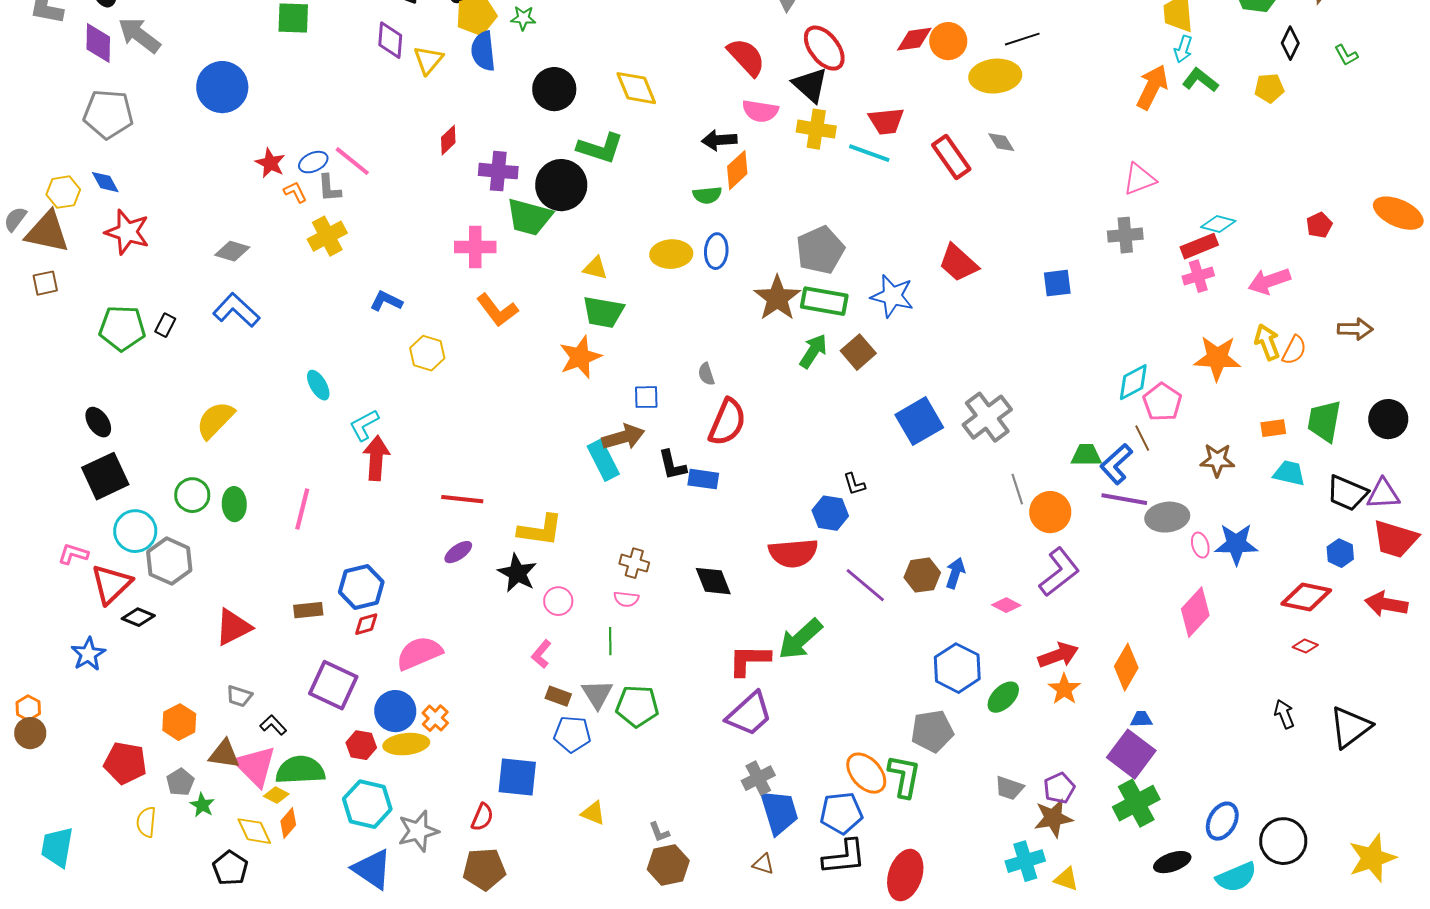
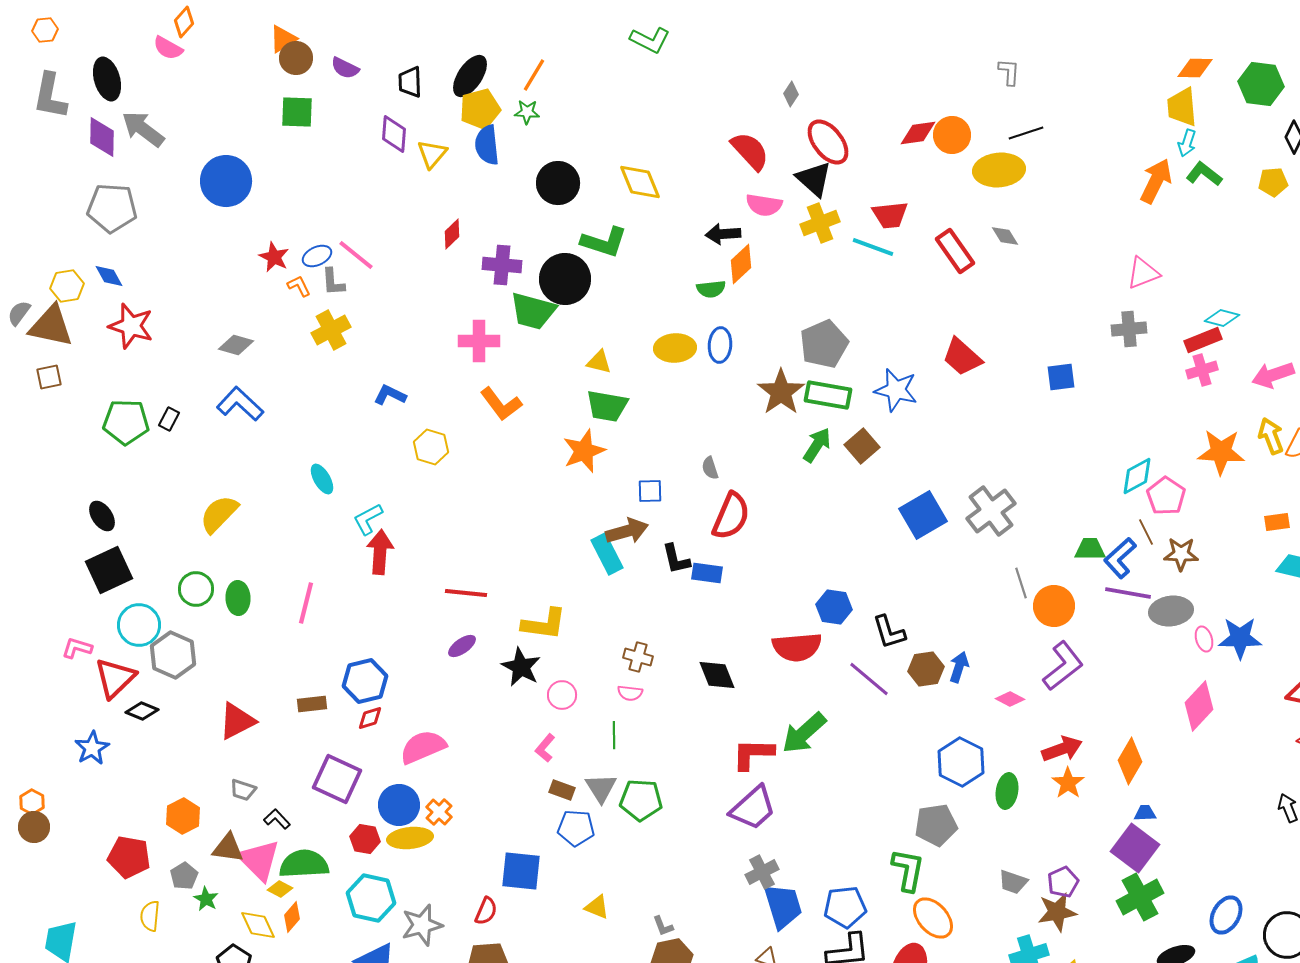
yellow cross: (816, 129) -> (820, 223), turned -30
brown star: (1217, 460) -> (1181, 554), moved
black L-shape: (854, 484) -> (889, 632), moved, size x1.5
green ellipse: (1003, 697) -> (1007, 791), turned -36
orange ellipse: (866, 773) -> (933, 918), moved

